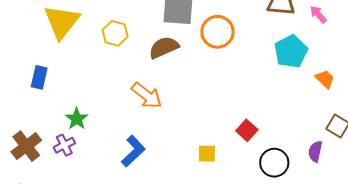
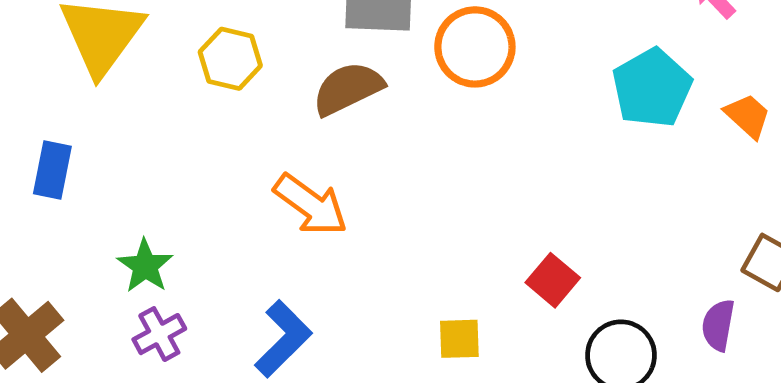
orange trapezoid: (325, 79) -> (748, 116), moved
purple cross: (64, 145) -> (159, 334), moved

